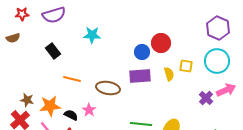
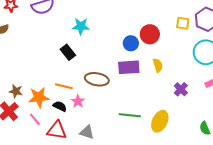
black rectangle: (53, 51) -> (68, 52), moved
yellow square: (186, 66) -> (183, 23), moved
orange line: (72, 79) -> (64, 86), moved
purple cross: (206, 98) -> (181, 89), moved

